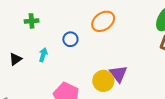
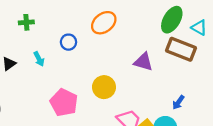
cyan arrow: (43, 55) -> (39, 59), turned 136
purple triangle: (118, 74) -> (143, 62), moved, turned -36

